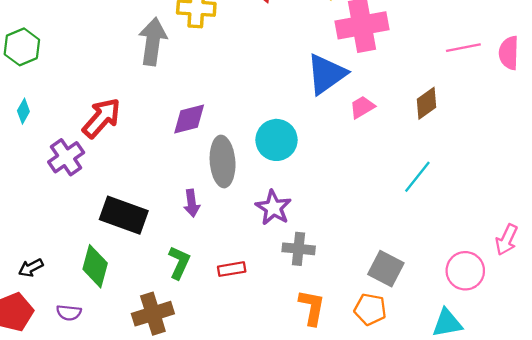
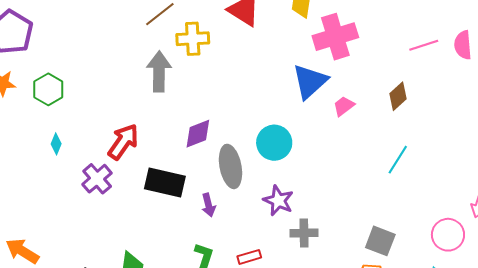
black rectangle: (124, 215) -> (165, 183), moved

